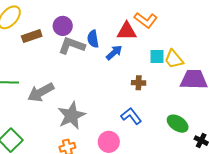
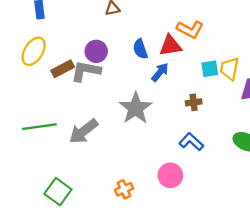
blue semicircle: (93, 39) -> (140, 49), moved
gray L-shape: (72, 46) -> (86, 71), moved
yellow trapezoid: (174, 59) -> (230, 69), turned 60
gray star: (71, 115) -> (136, 108), moved

